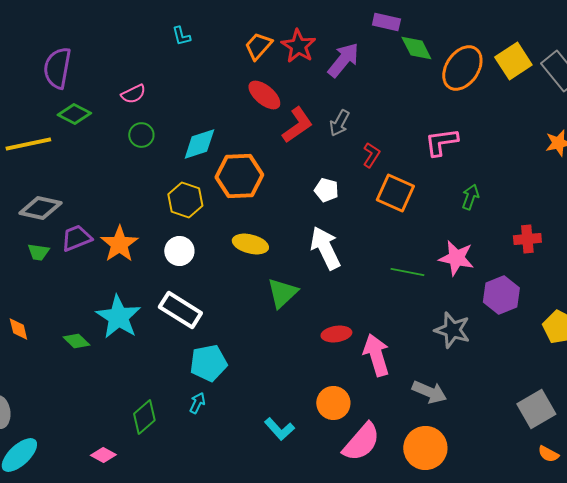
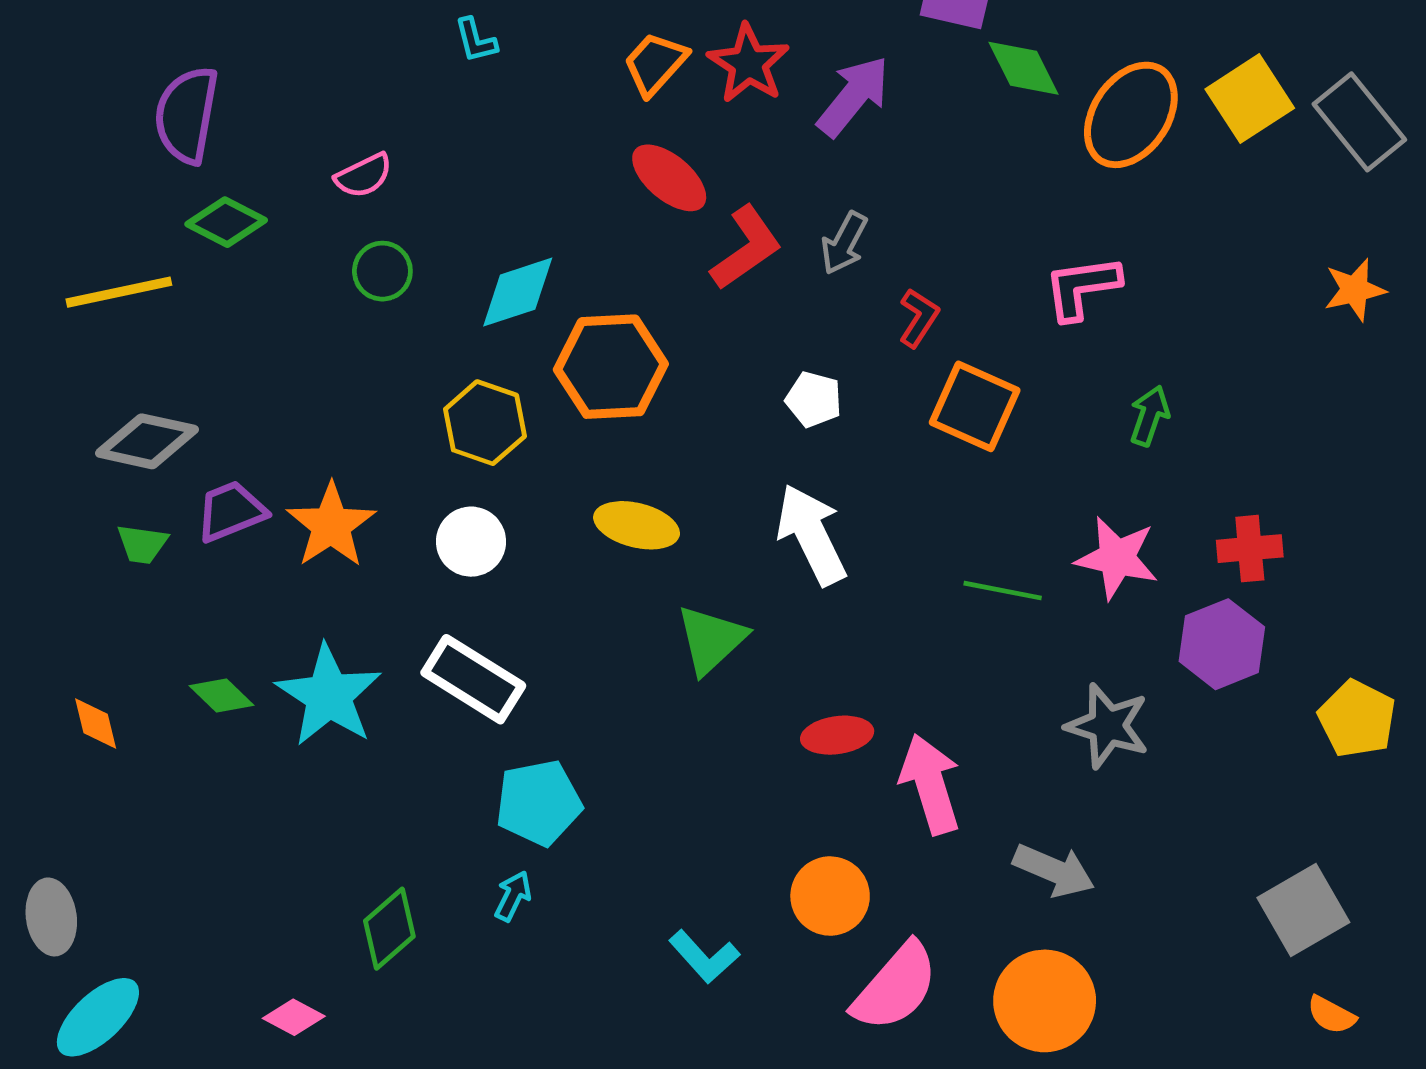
red cross: (527, 239) -> (1250, 549), moved
green diamond: (76, 341) -> (222, 695), moved

